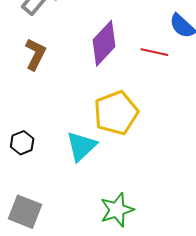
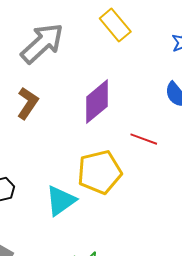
red line: (154, 52) -> (144, 139), moved

